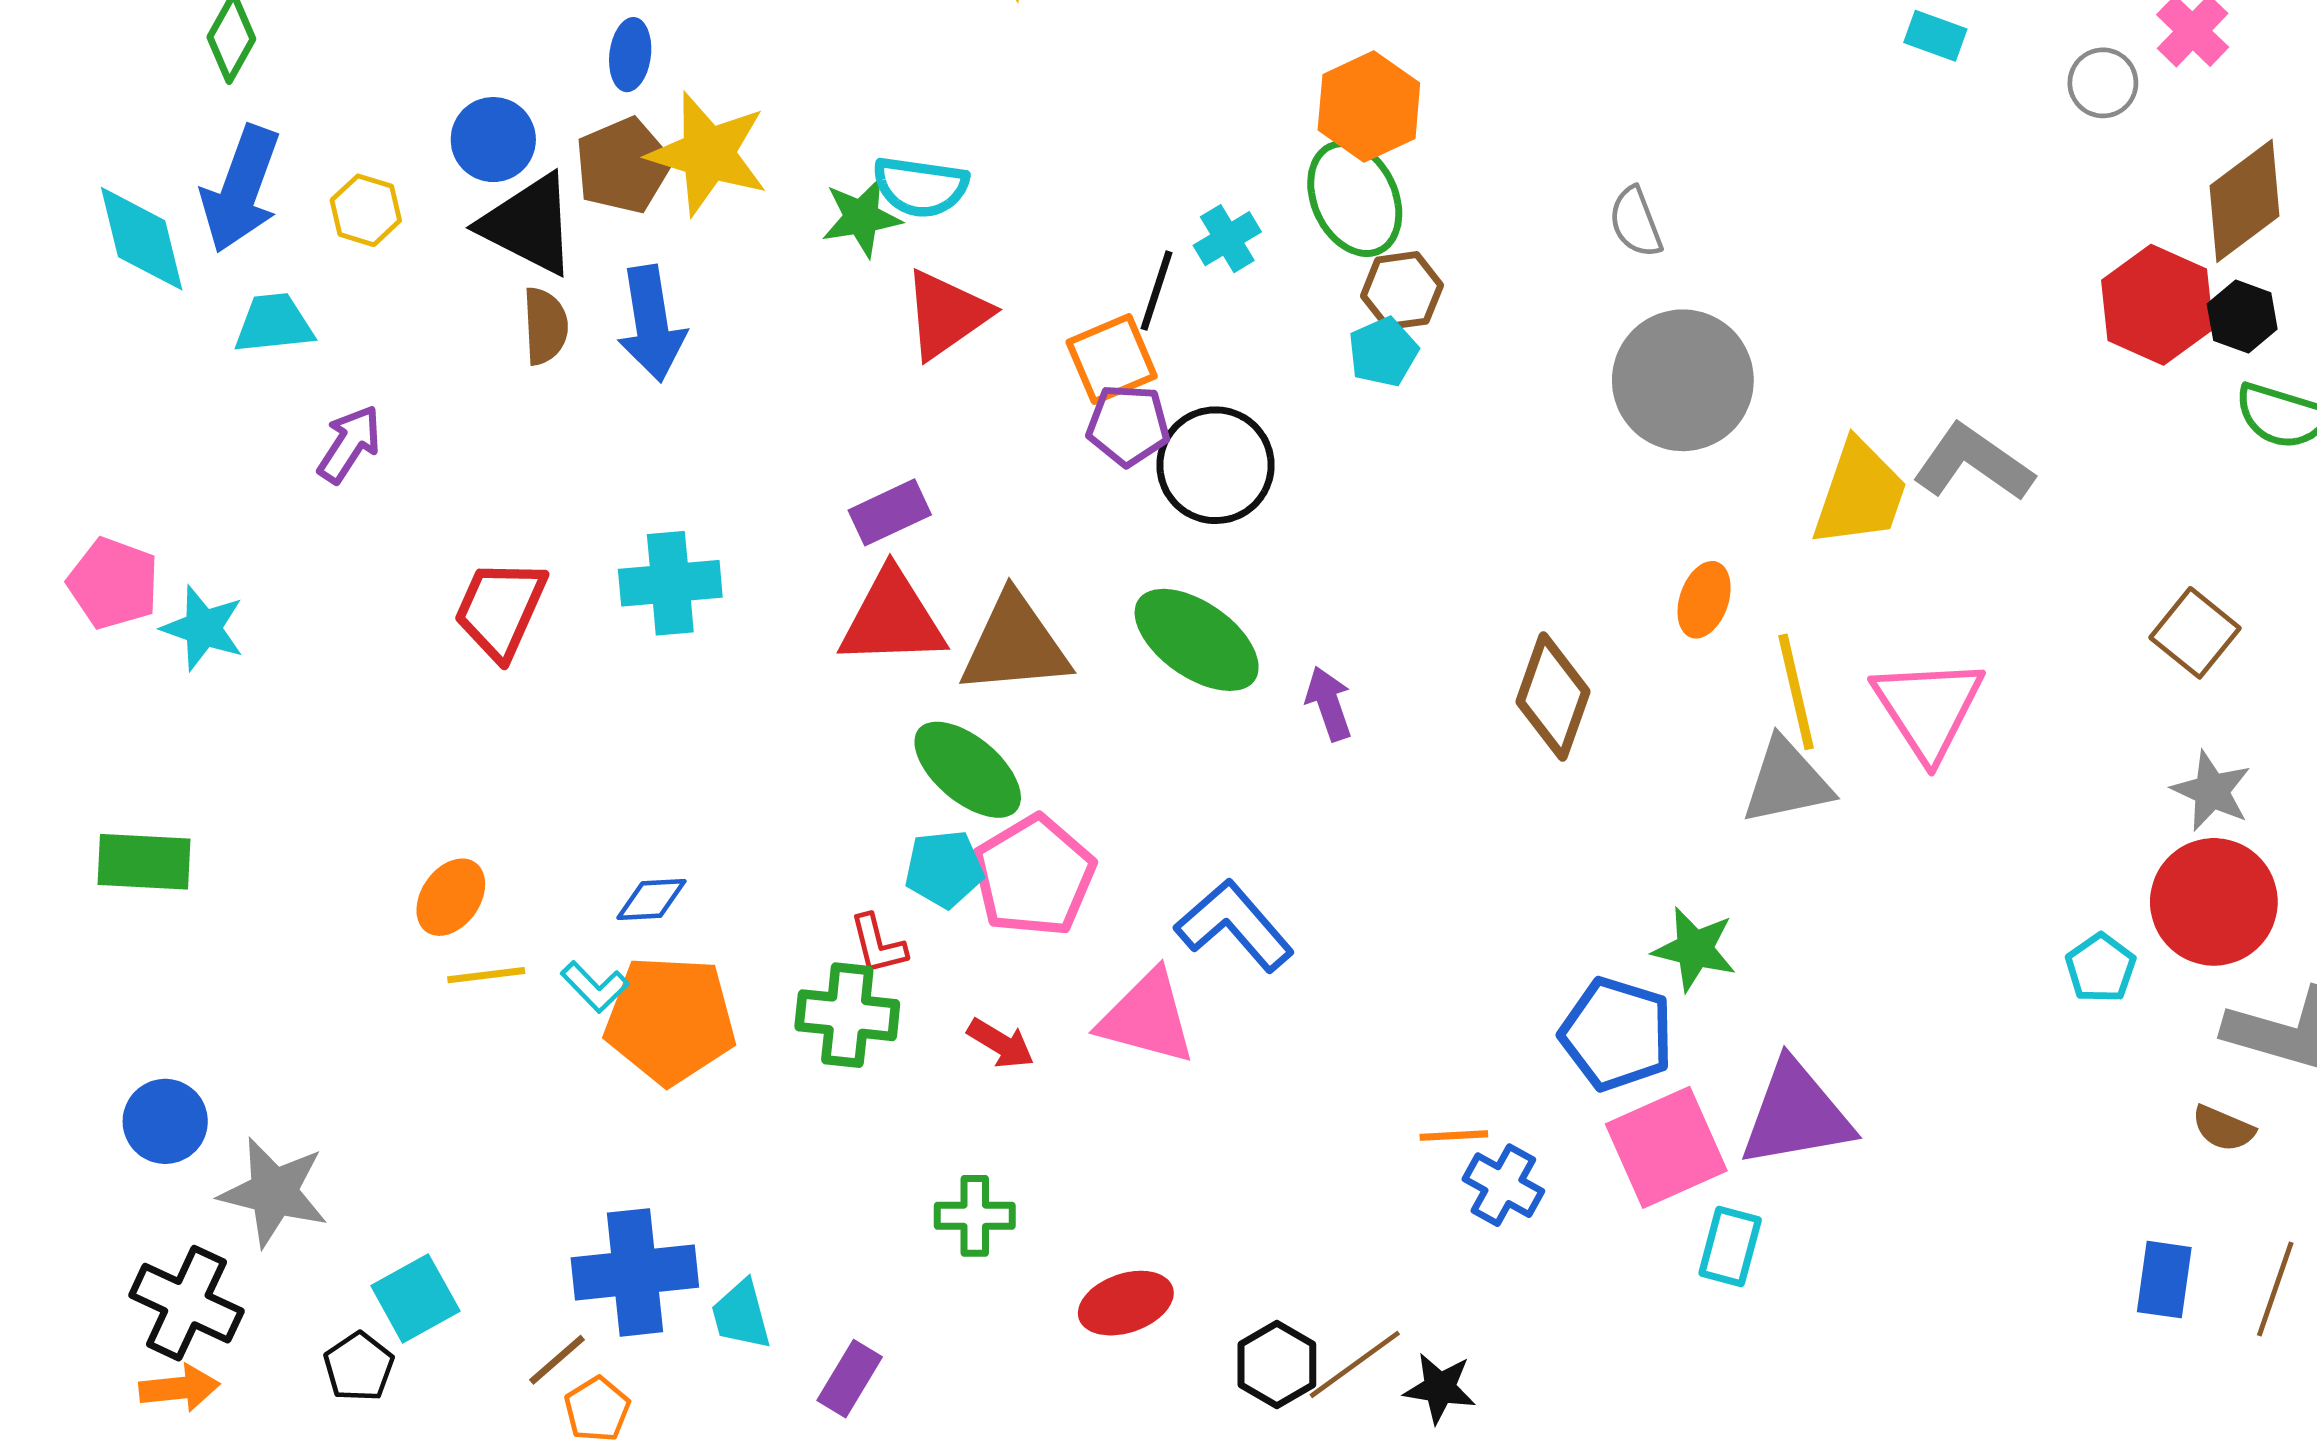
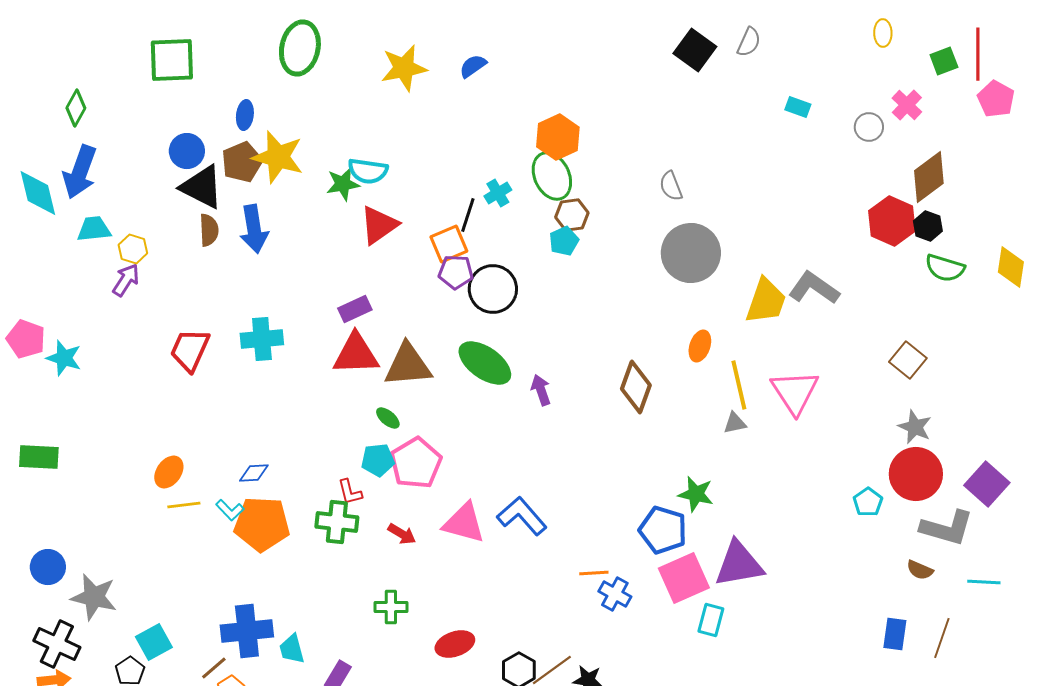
yellow hexagon: (366, 210) -> (133, 249), moved
green ellipse: (968, 770) -> (388, 418), size x0.5
gray triangle: (1787, 782) -> (735, 423), size x0.6
blue L-shape: (1234, 925) -> (522, 516), moved

